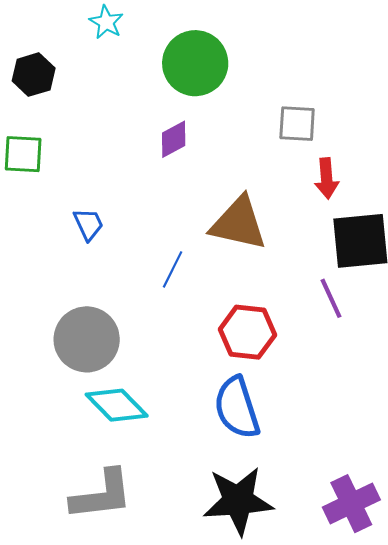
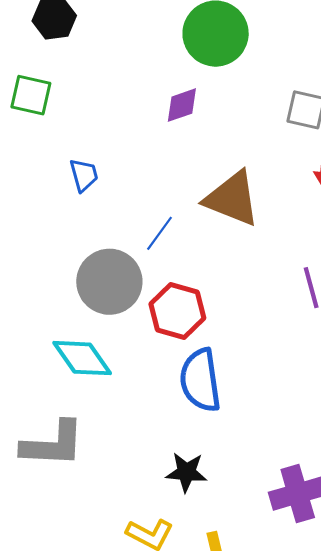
red hexagon: (247, 332) -> (177, 311), moved
gray circle: (87, 339) -> (109, 282), moved
black star: (238, 501) -> (186, 472), size x0.6

